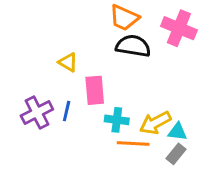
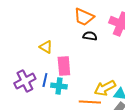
black semicircle: (133, 46) -> (90, 36), size x0.6
cyan cross: (117, 120) -> (59, 86), moved

